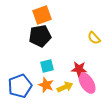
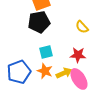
yellow semicircle: (94, 38) -> (82, 27), moved
pink ellipse: (87, 83) -> (79, 79), moved

